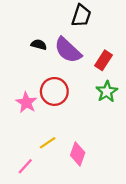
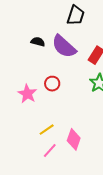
red circle: (54, 91) -> (52, 84), size x0.6
pink line: (25, 166) -> (50, 151), moved

